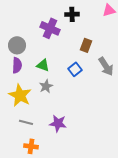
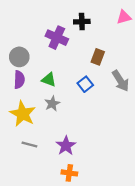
purple star: (58, 123) -> (66, 146), turned 30
orange cross: (31, 146) -> (69, 173), moved

